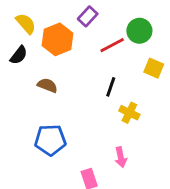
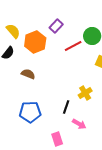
black line: (111, 87) -> (66, 107), moved
yellow cross: (129, 113) -> (85, 93), turned 32
pink arrow: (121, 157) -> (79, 124), turned -48

